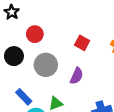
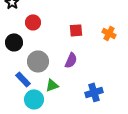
red square: (82, 43) -> (76, 30), turned -32
gray circle: (46, 65) -> (38, 61), moved

